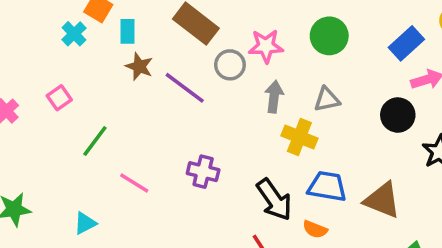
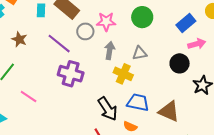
cyan rectangle: (128, 31) -> (41, 10), moved
brown star: (139, 66) -> (19, 39), moved
purple cross: (203, 172) -> (71, 74), moved, size x1.4

